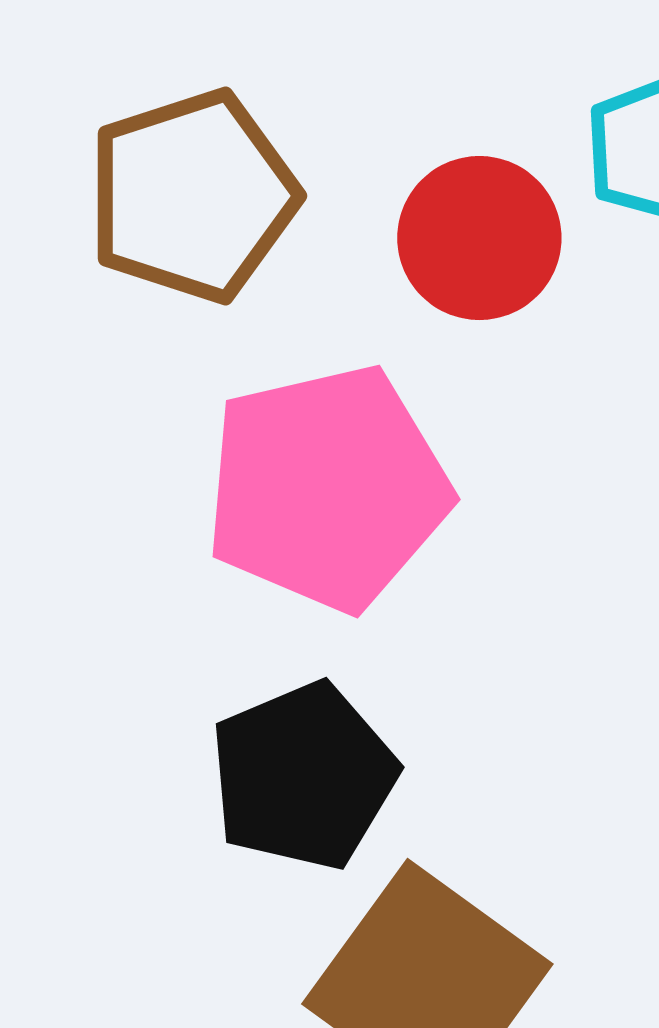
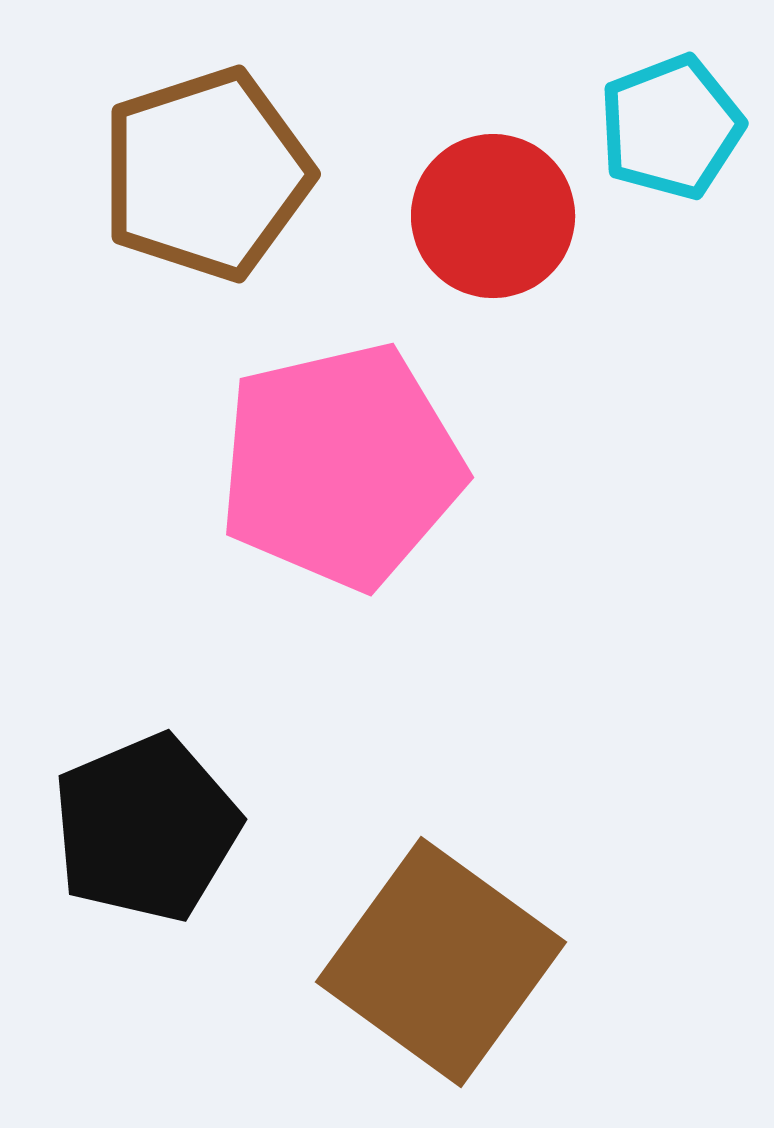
black pentagon: (303, 776) -> (146, 828), moved

